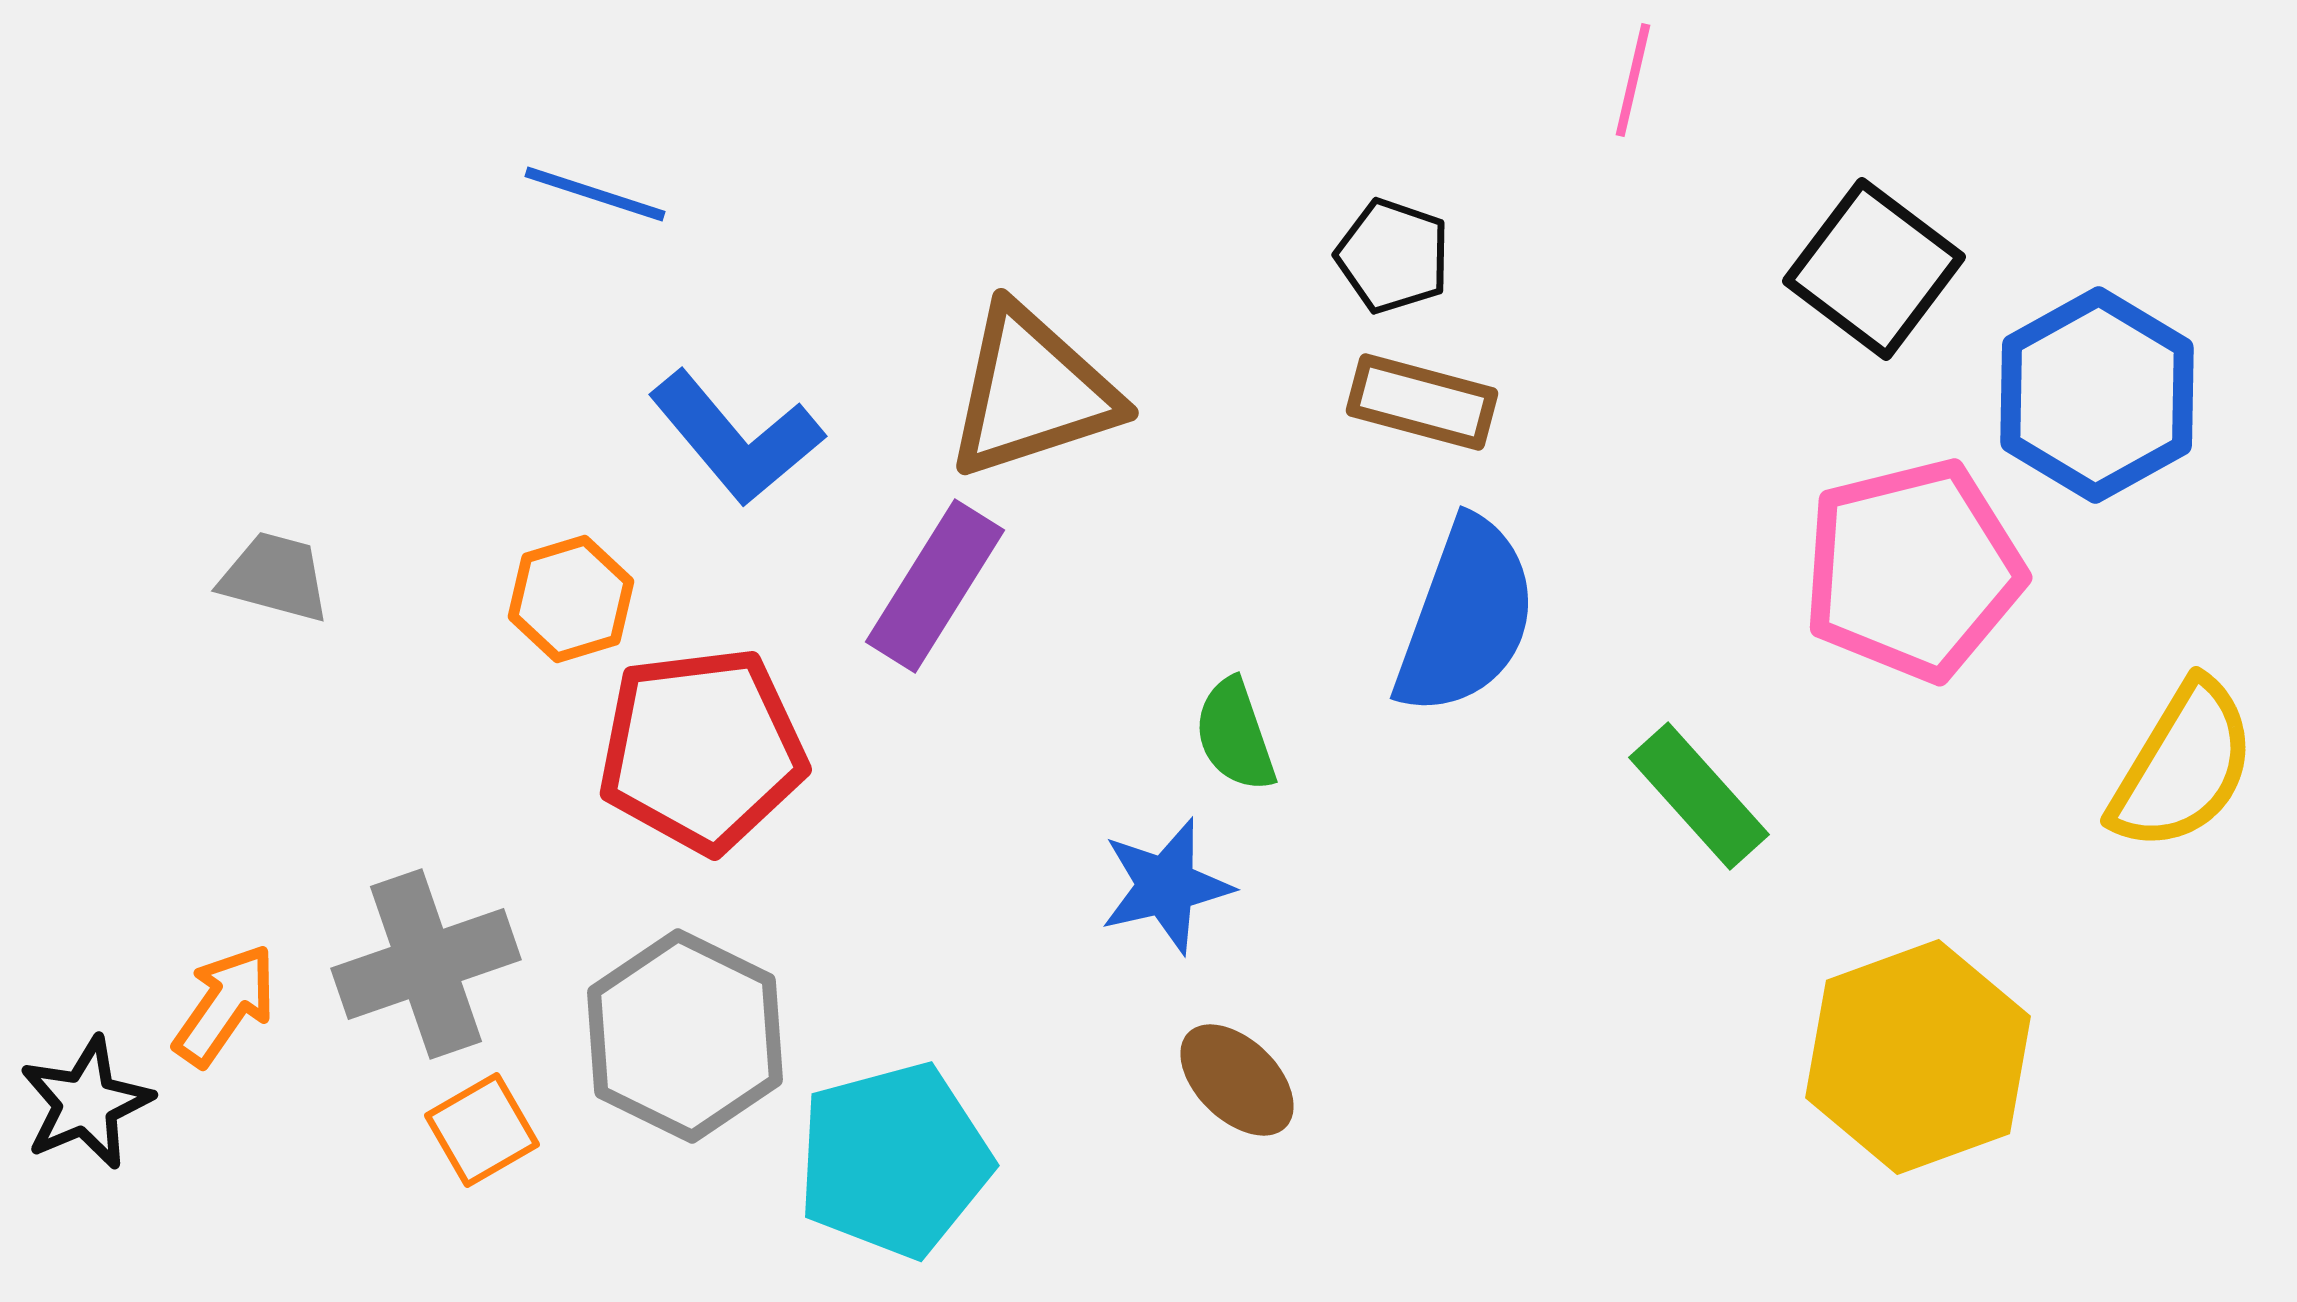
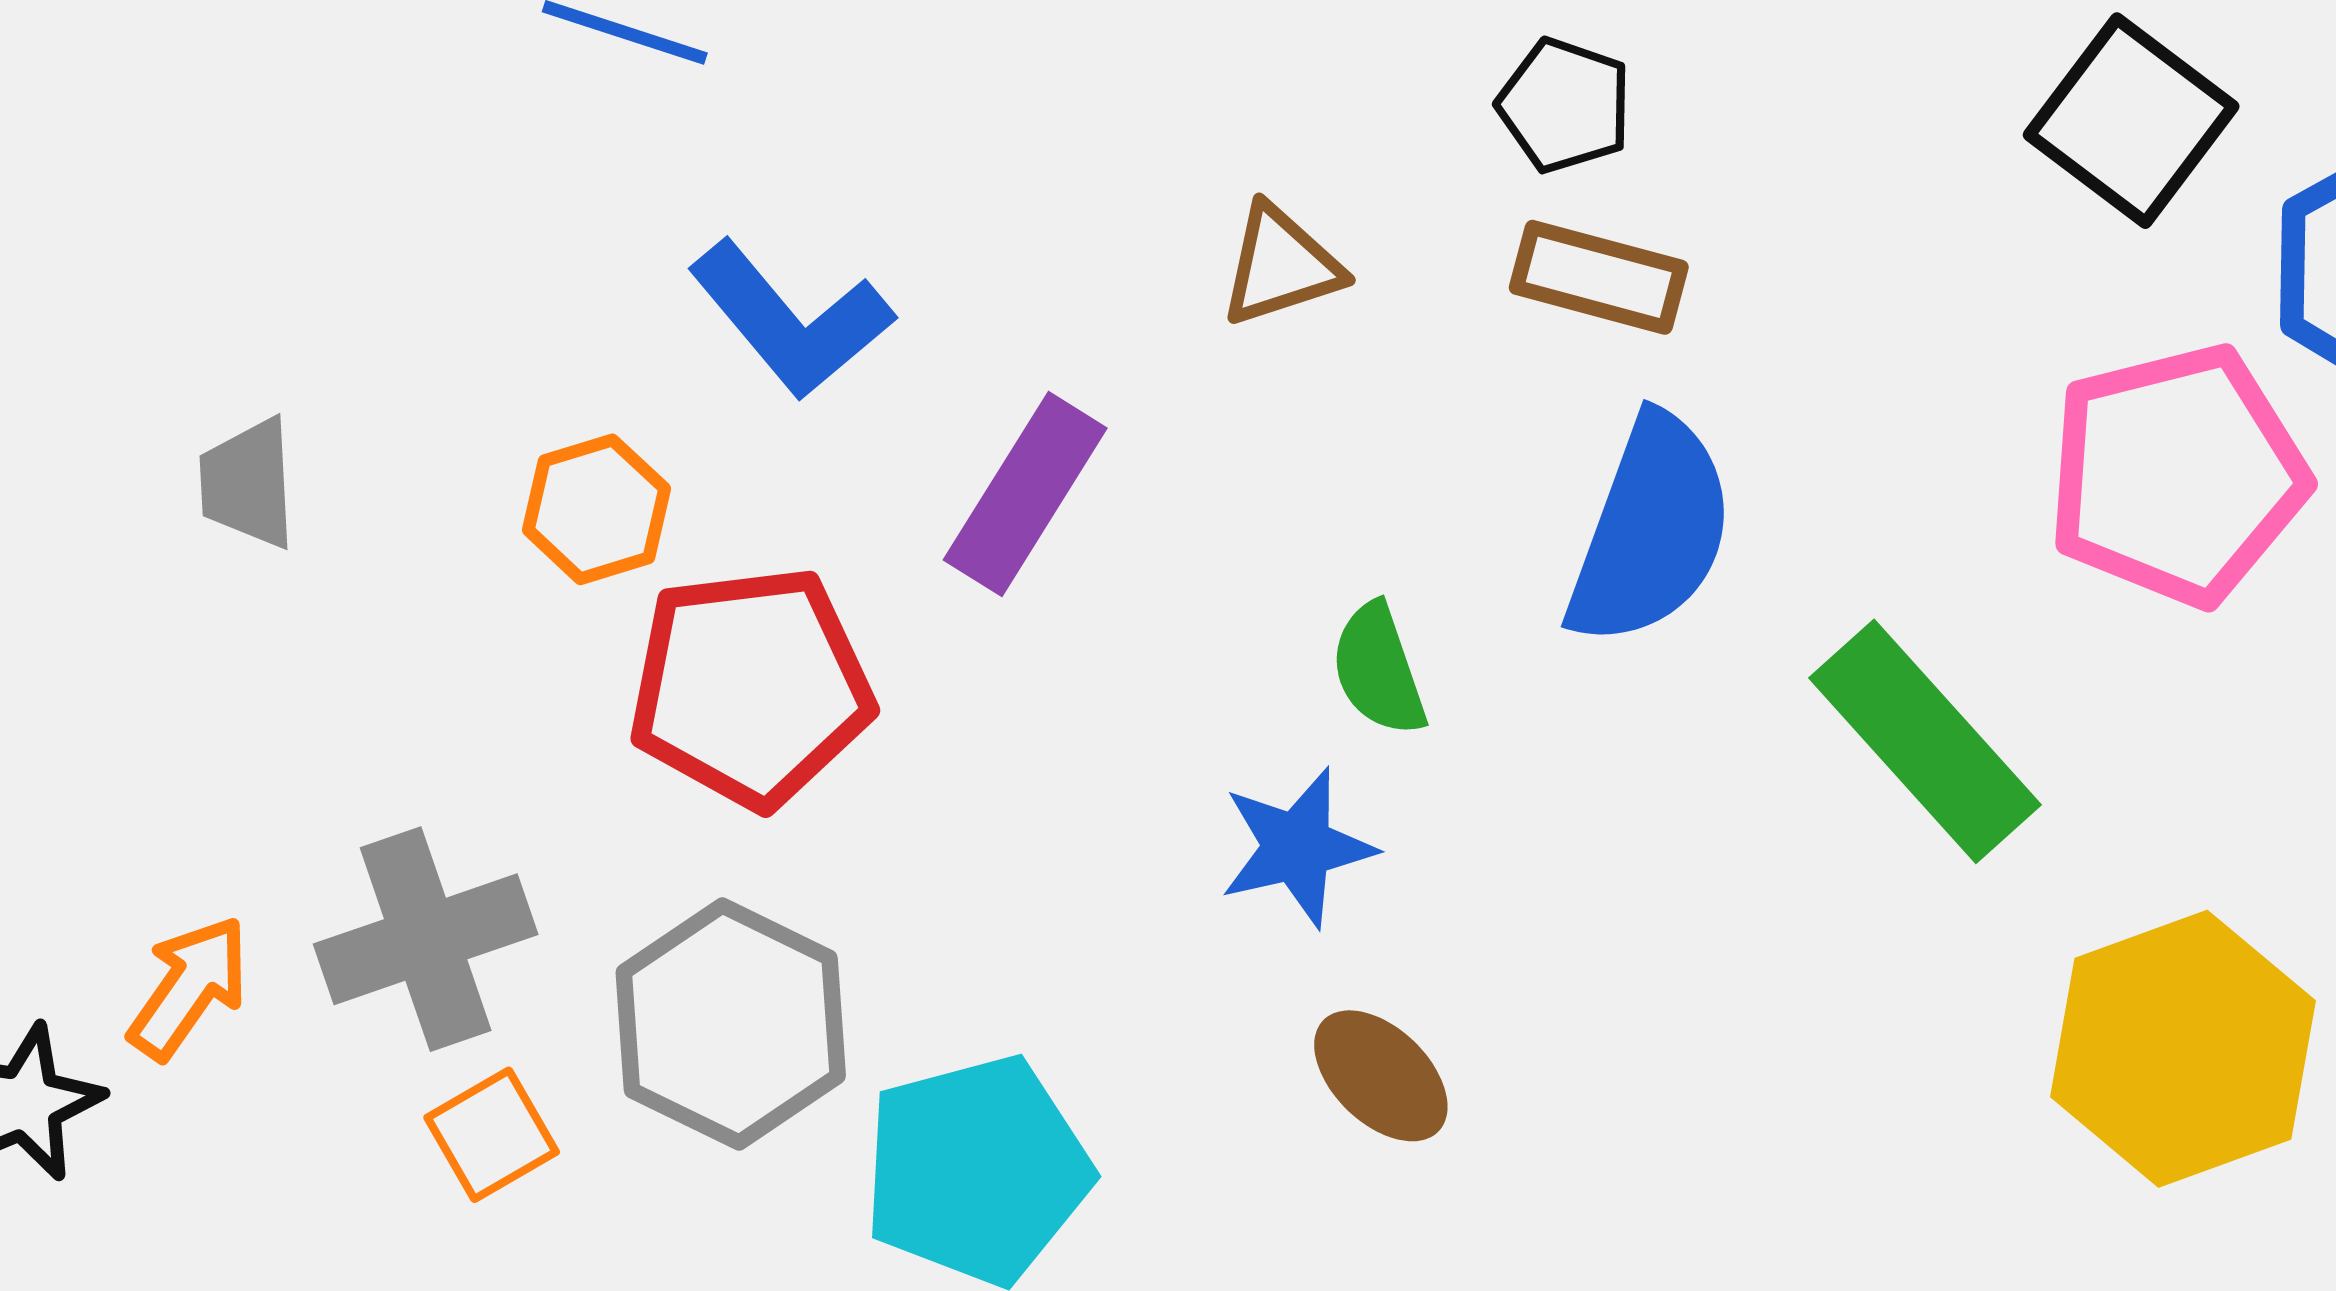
brown triangle: (1032, 392) -> (1281, 266), moved, size x0.6
gray trapezoid: (275, 577) -> (248, 483), turned -108
green rectangle: (1699, 796) -> (1925, 741), size x1.4

